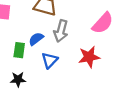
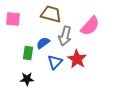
pink semicircle: (103, 23) -> (90, 26), moved
red star: (89, 57) -> (77, 59), moved, turned -30

